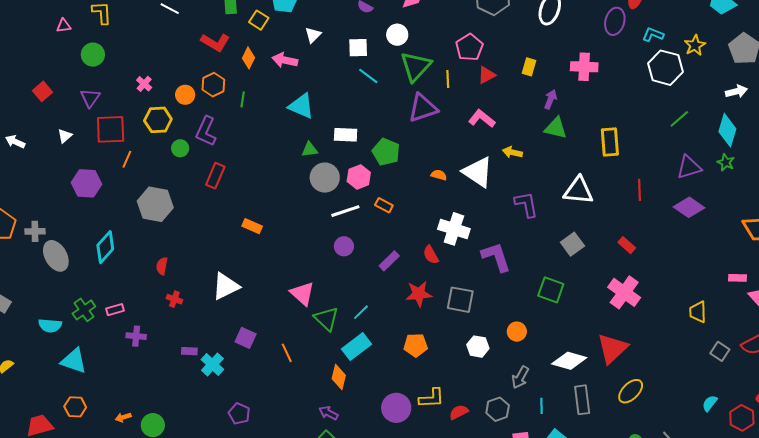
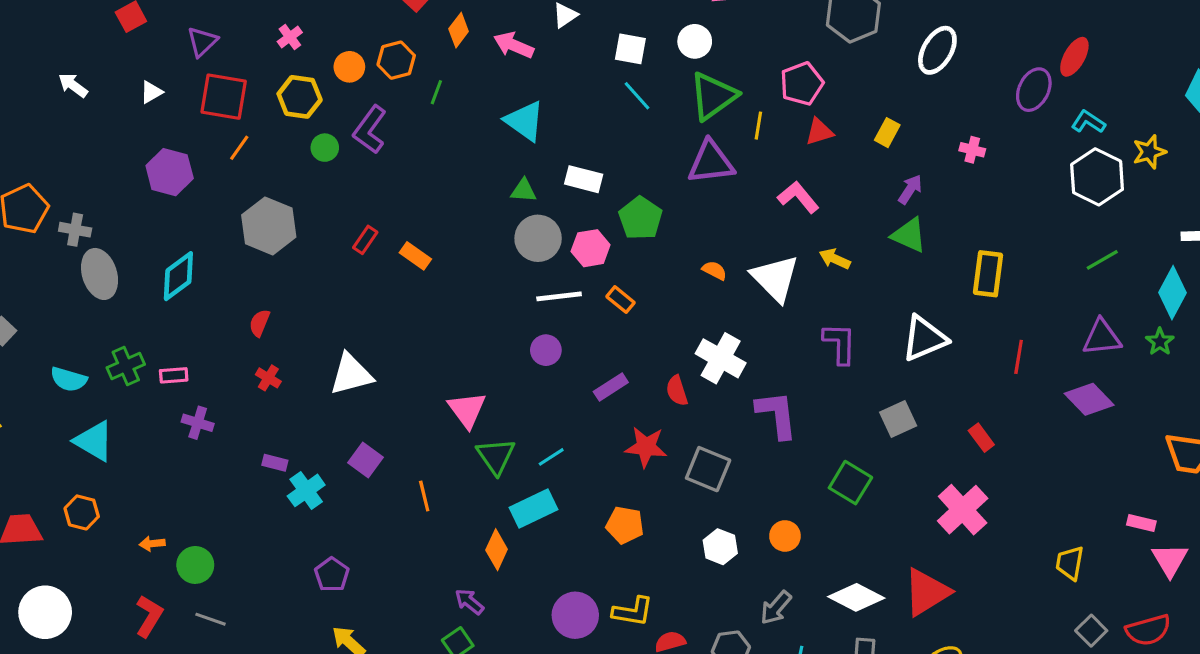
pink cross: (584, 67) -> (972, 150), size x0.6
red rectangle: (215, 176) -> (365, 240), moved, size x0.7
white triangle: (578, 191) -> (924, 338), turned -40
orange rectangle: (252, 226) -> (415, 256), moved

